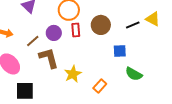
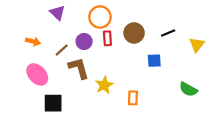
yellow triangle: (153, 19) -> (197, 45), moved, turned 42
green semicircle: (134, 74) -> (188, 89), moved
orange rectangle: (100, 86) -> (133, 98), turned -40

